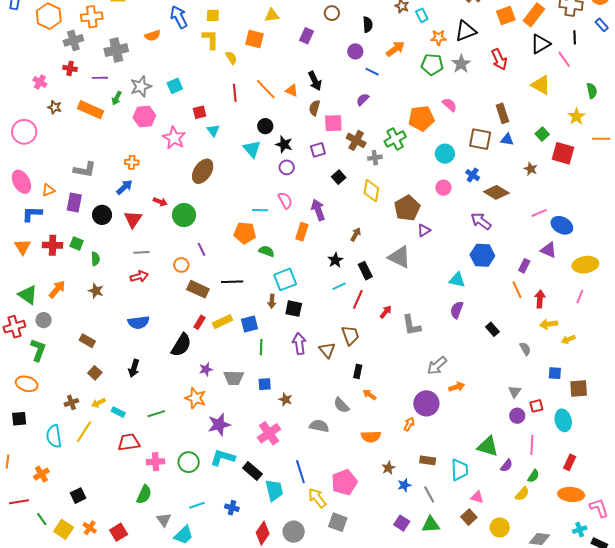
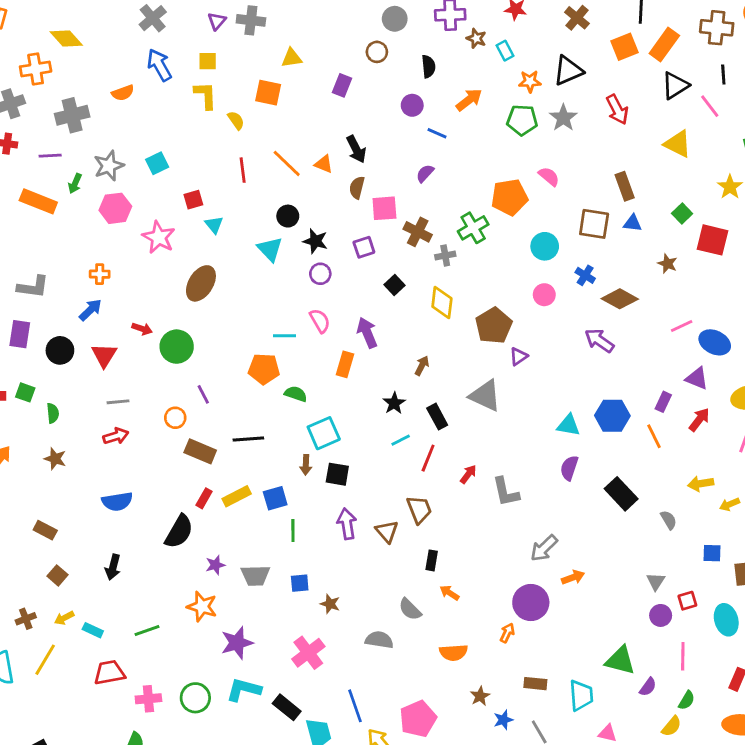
blue hexagon: (482, 255) -> (612, 416), moved
red arrow: (540, 299) -> (699, 420), moved, turned 36
black rectangle: (492, 329) -> (621, 494), size x1.6

